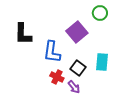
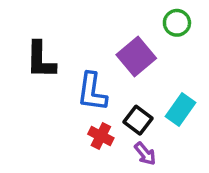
cyan rectangle: (102, 62) -> (180, 110), turned 30
purple arrow: (74, 87) -> (145, 154), moved

